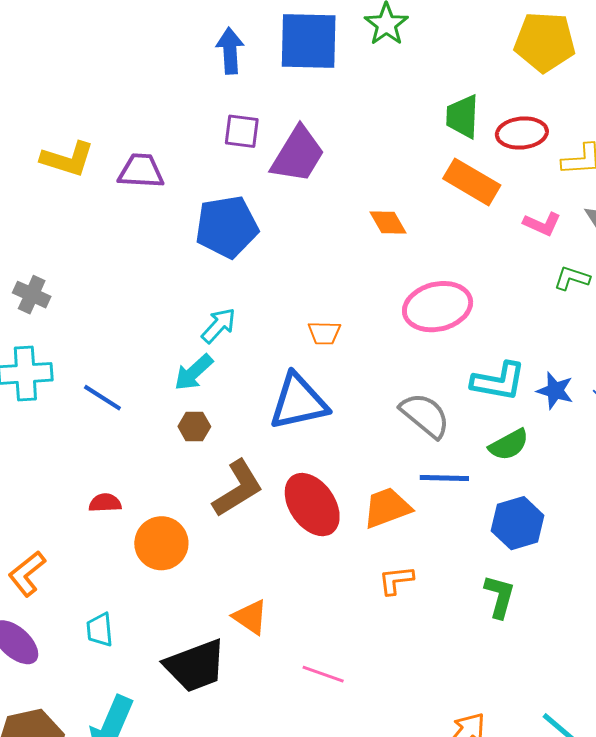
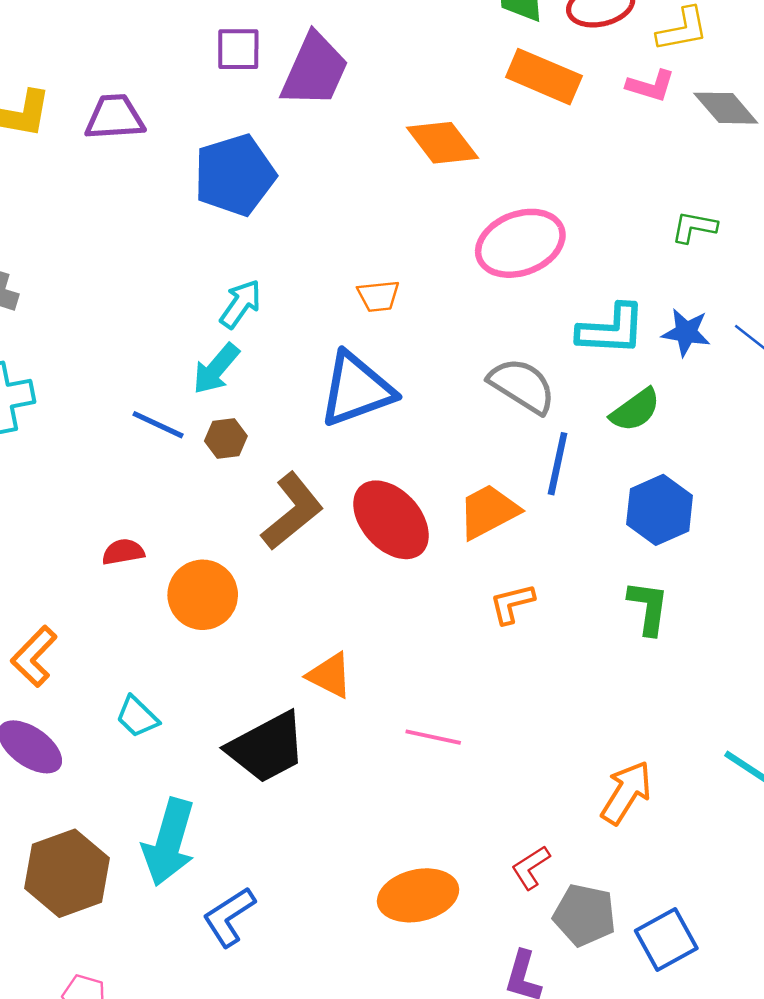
orange diamond: (388, 222) -> (442, 143), size x1.4
pink L-shape: (542, 224) -> (651, 86), moved
green L-shape: (572, 278) -> (694, 227), moved
blue line: (102, 398) -> (158, 425), moved
blue line: (444, 478) -> (558, 464), turned -72
cyan trapezoid: (100, 630) -> (137, 717), turned -33

